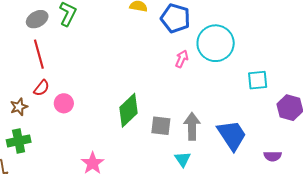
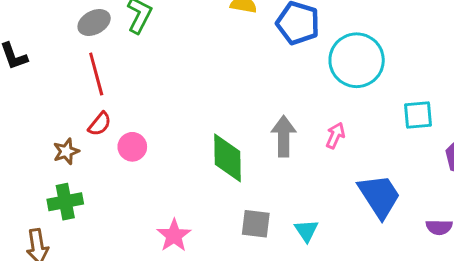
pink arrow: (182, 59) -> (335, 136), moved
green diamond: (129, 110) -> (228, 158), turned -48
gray square: (161, 126) -> (256, 224), moved
gray arrow: (192, 126) -> (284, 136), moved

